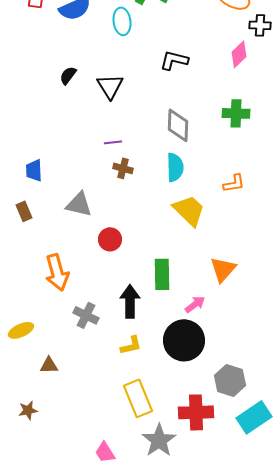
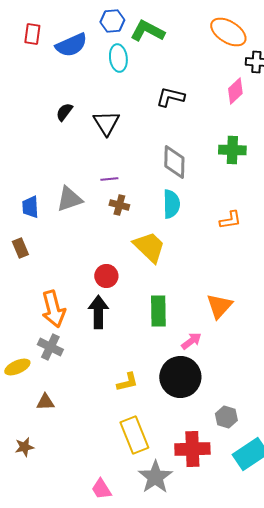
gray triangle: (79, 204) -> (69, 199), moved, turned -32
yellow trapezoid: (189, 210) -> (149, 247), moved
black arrow: (130, 301) -> (98, 312), moved
gray cross: (86, 315) -> (50, 347), moved
gray hexagon: (230, 380) -> (226, 417), size x0.7

